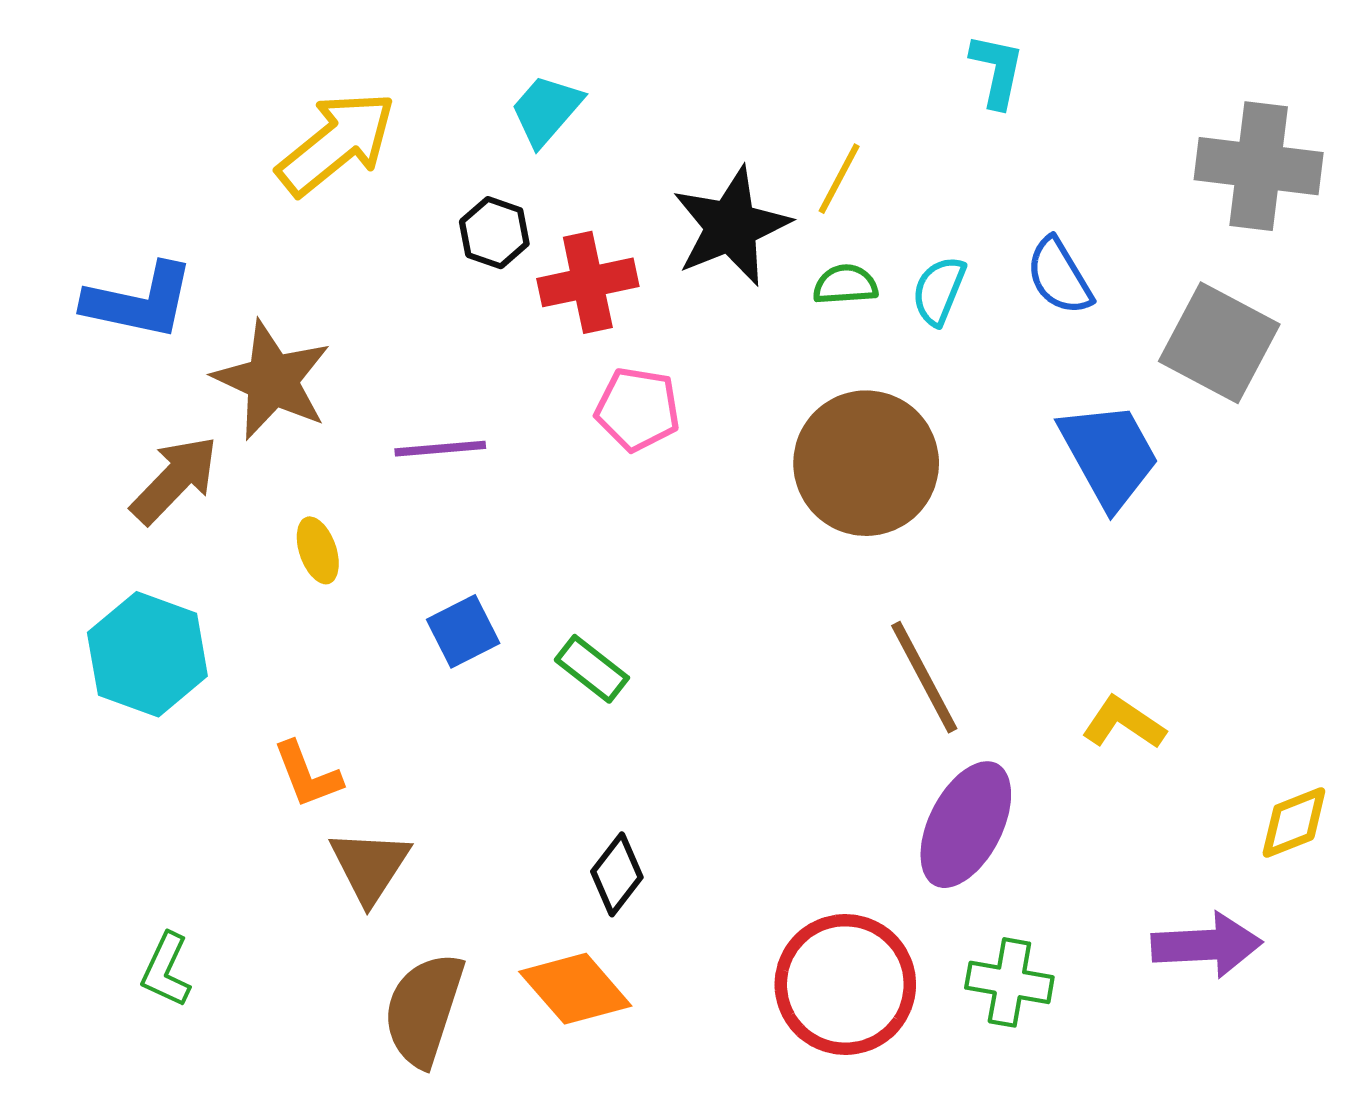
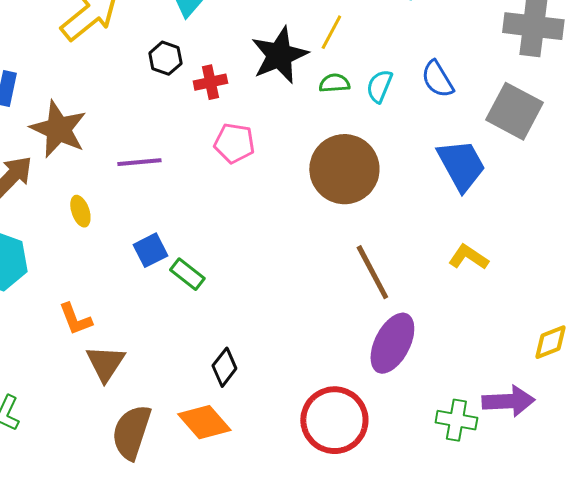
red cross: (588, 282) -> (210, 82), size x0.7
green rectangle: (592, 669) -> (187, 274), moved
yellow L-shape: (1124, 723) -> (468, 257), moved
green cross: (1009, 982) -> (456, 420), moved

